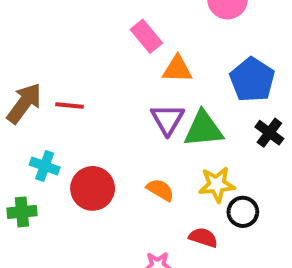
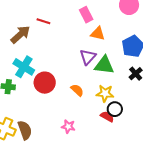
red line: (70, 106) -> (43, 21), moved
cyan cross: (45, 166) -> (24, 67), size x1.5
red semicircle: (203, 237) -> (107, 117), moved

